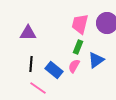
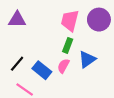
purple triangle: (28, 33) -> (17, 20), moved
black line: (31, 64) -> (17, 64), turned 35

